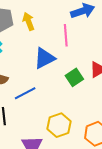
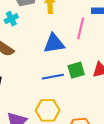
blue line: (25, 93) -> (53, 77), moved

